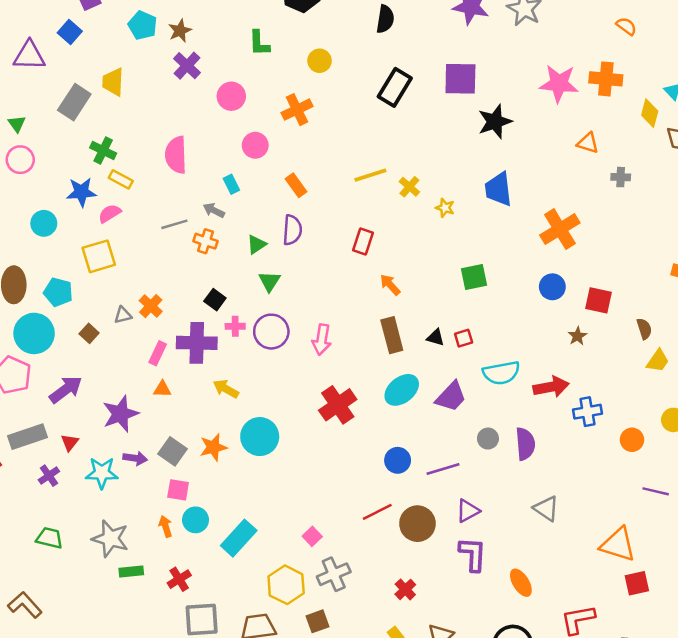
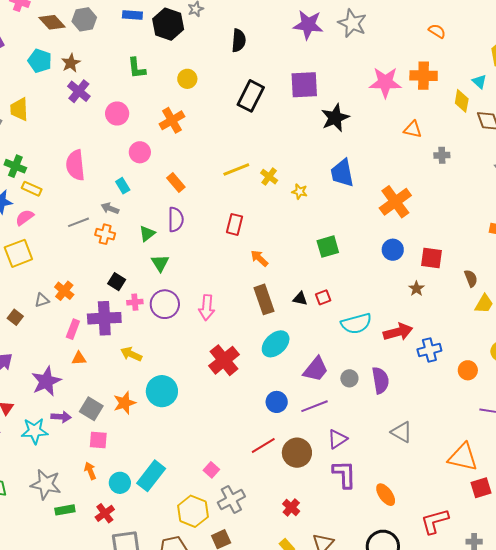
purple trapezoid: (451, 397) -> (316, 369), moved
cyan circle: (196, 520) -> (120, 483), moved

